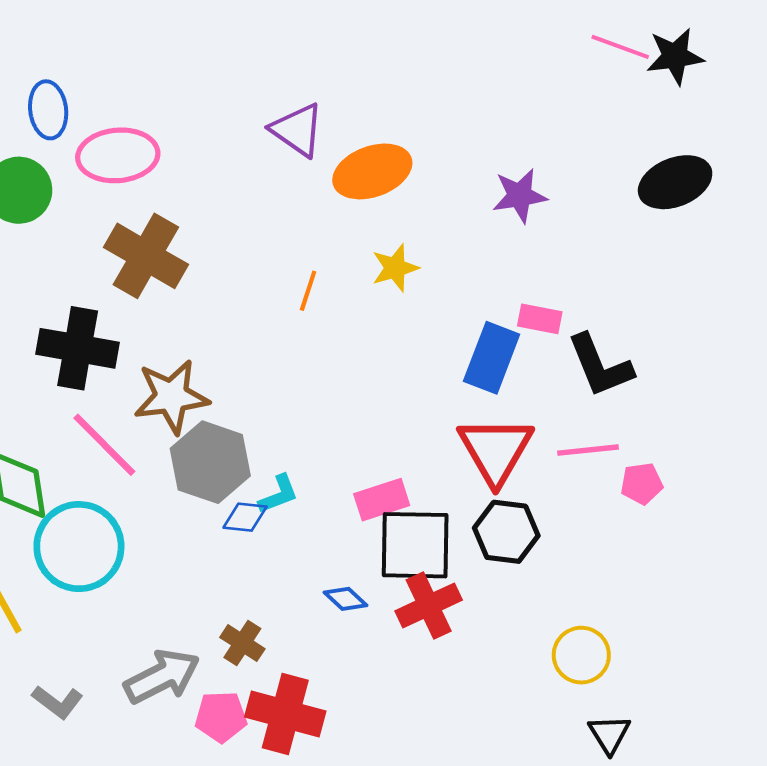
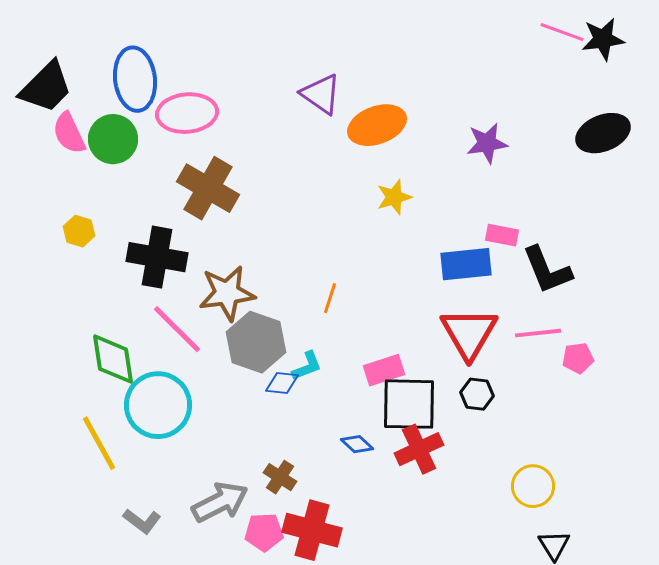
blue ellipse: (48, 110) -> (135, 79), size x1.5
orange line: (308, 291) -> (330, 298), moved
blue rectangle: (492, 358) -> (466, 264), turned 63
black hexagon: (506, 532) -> (477, 394), size x0.7

